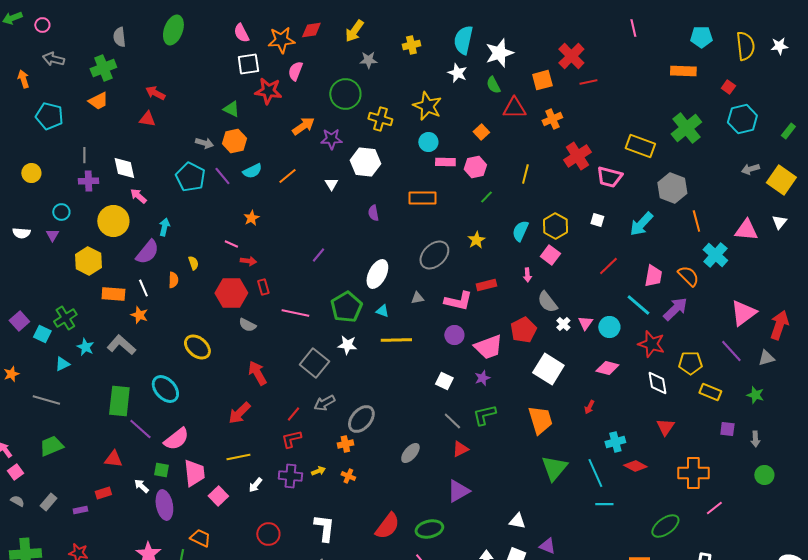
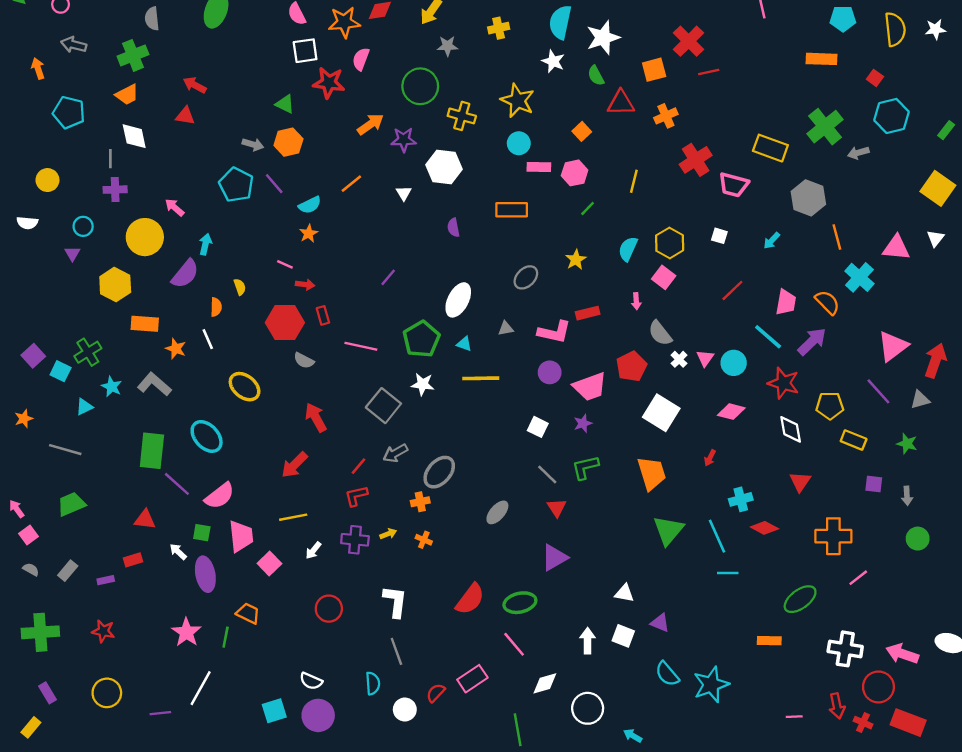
white diamond: (124, 168) -> (134, 136), moved
gray arrow: (750, 169) -> (858, 153), moved
cyan semicircle: (252, 171) -> (310, 205), moved
cyan arrow: (641, 224) -> (772, 241), size x0.6
white semicircle: (21, 233) -> (27, 223), moved
gray ellipse: (434, 255) -> (526, 277), size x0.7
white line: (143, 288) -> (208, 339), moved
red triangle: (460, 449) -> (557, 508), turned -36

